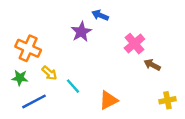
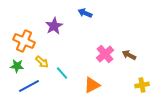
purple star: (81, 32) -> (54, 26), moved
pink cross: (134, 44) -> (105, 54), moved

